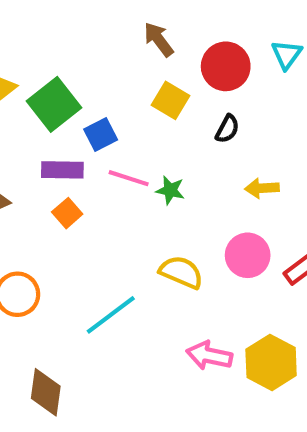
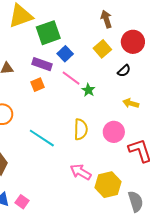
blue square: (101, 134) -> (65, 54), turned -35
yellow semicircle: (181, 272) -> (81, 129), turned 50
cyan line: (111, 315) -> (42, 138), turned 52

